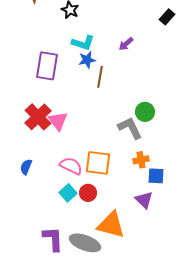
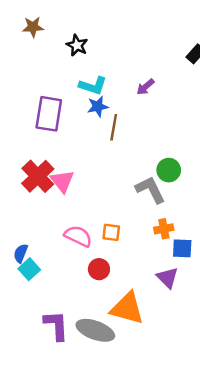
orange square: (98, 163) -> (111, 232), size x0.6
blue semicircle: (26, 167) -> (21, 253), moved
cyan square: (68, 193) -> (29, 269), moved

